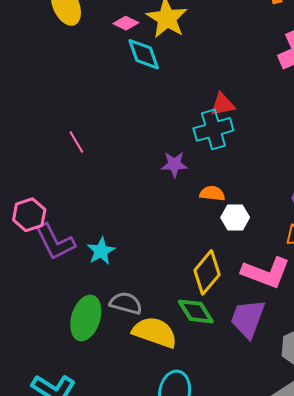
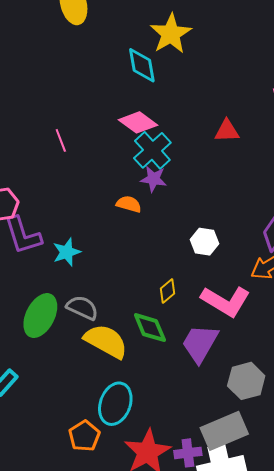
pink diamond: (126, 23) -> (138, 122), moved, size x1.5
red triangle: (223, 104) -> (227, 131), moved
cyan cross: (213, 129) -> (152, 150), moved, turned -36
orange semicircle: (212, 193) -> (129, 204), moved
yellow diamond: (207, 272) -> (167, 291), size x0.6

